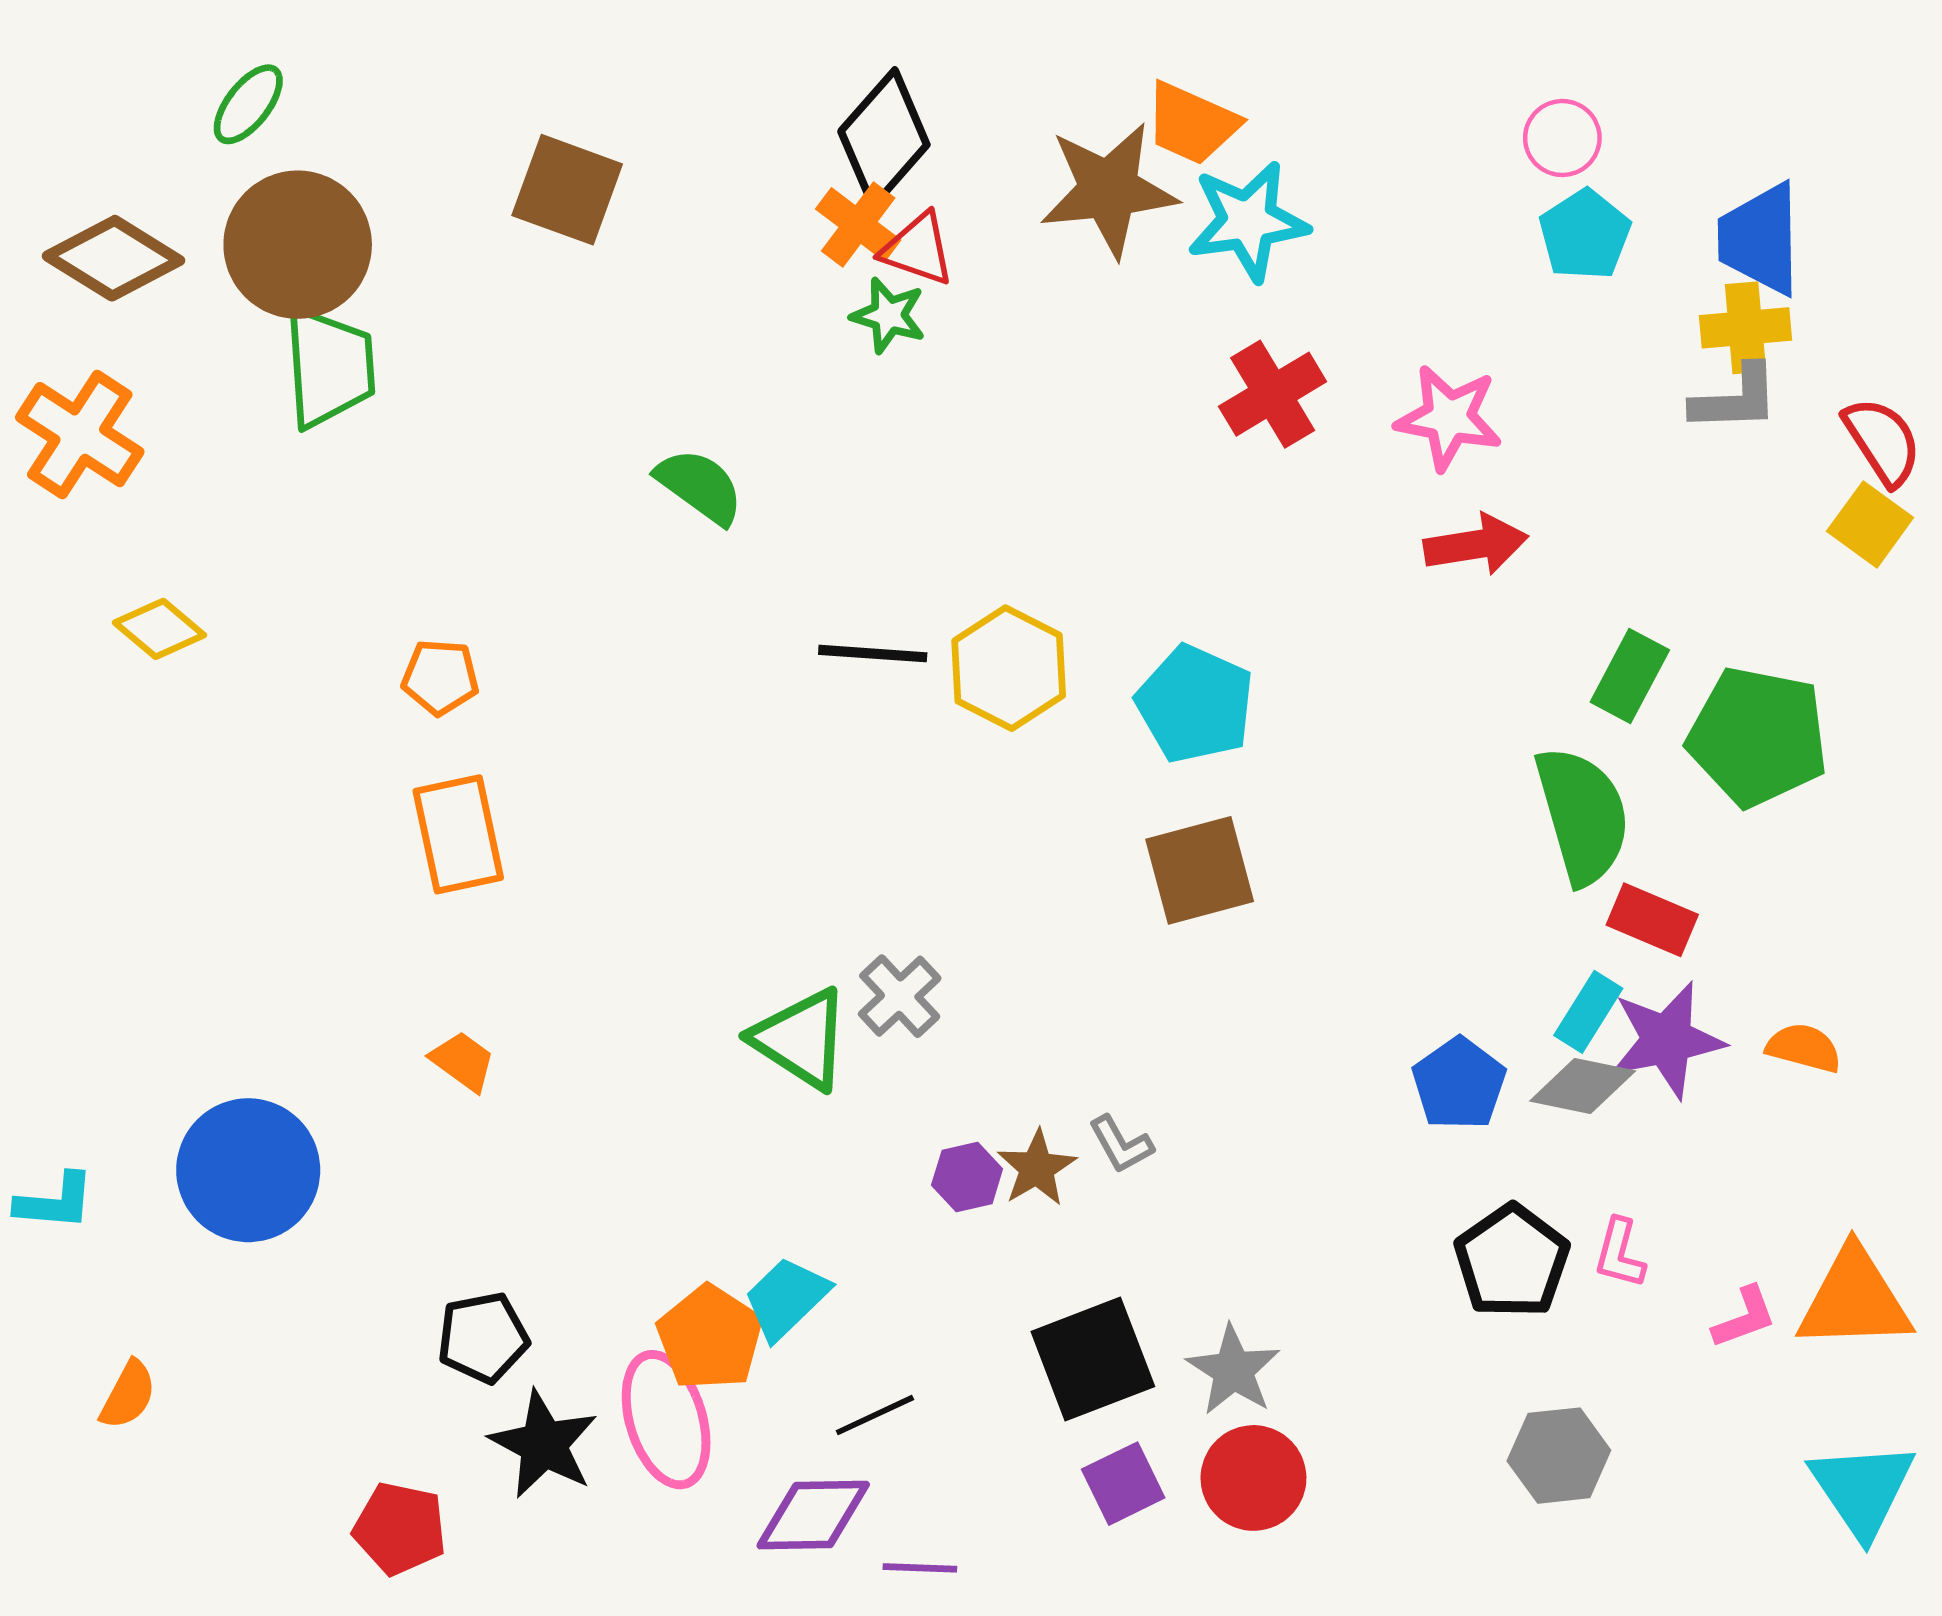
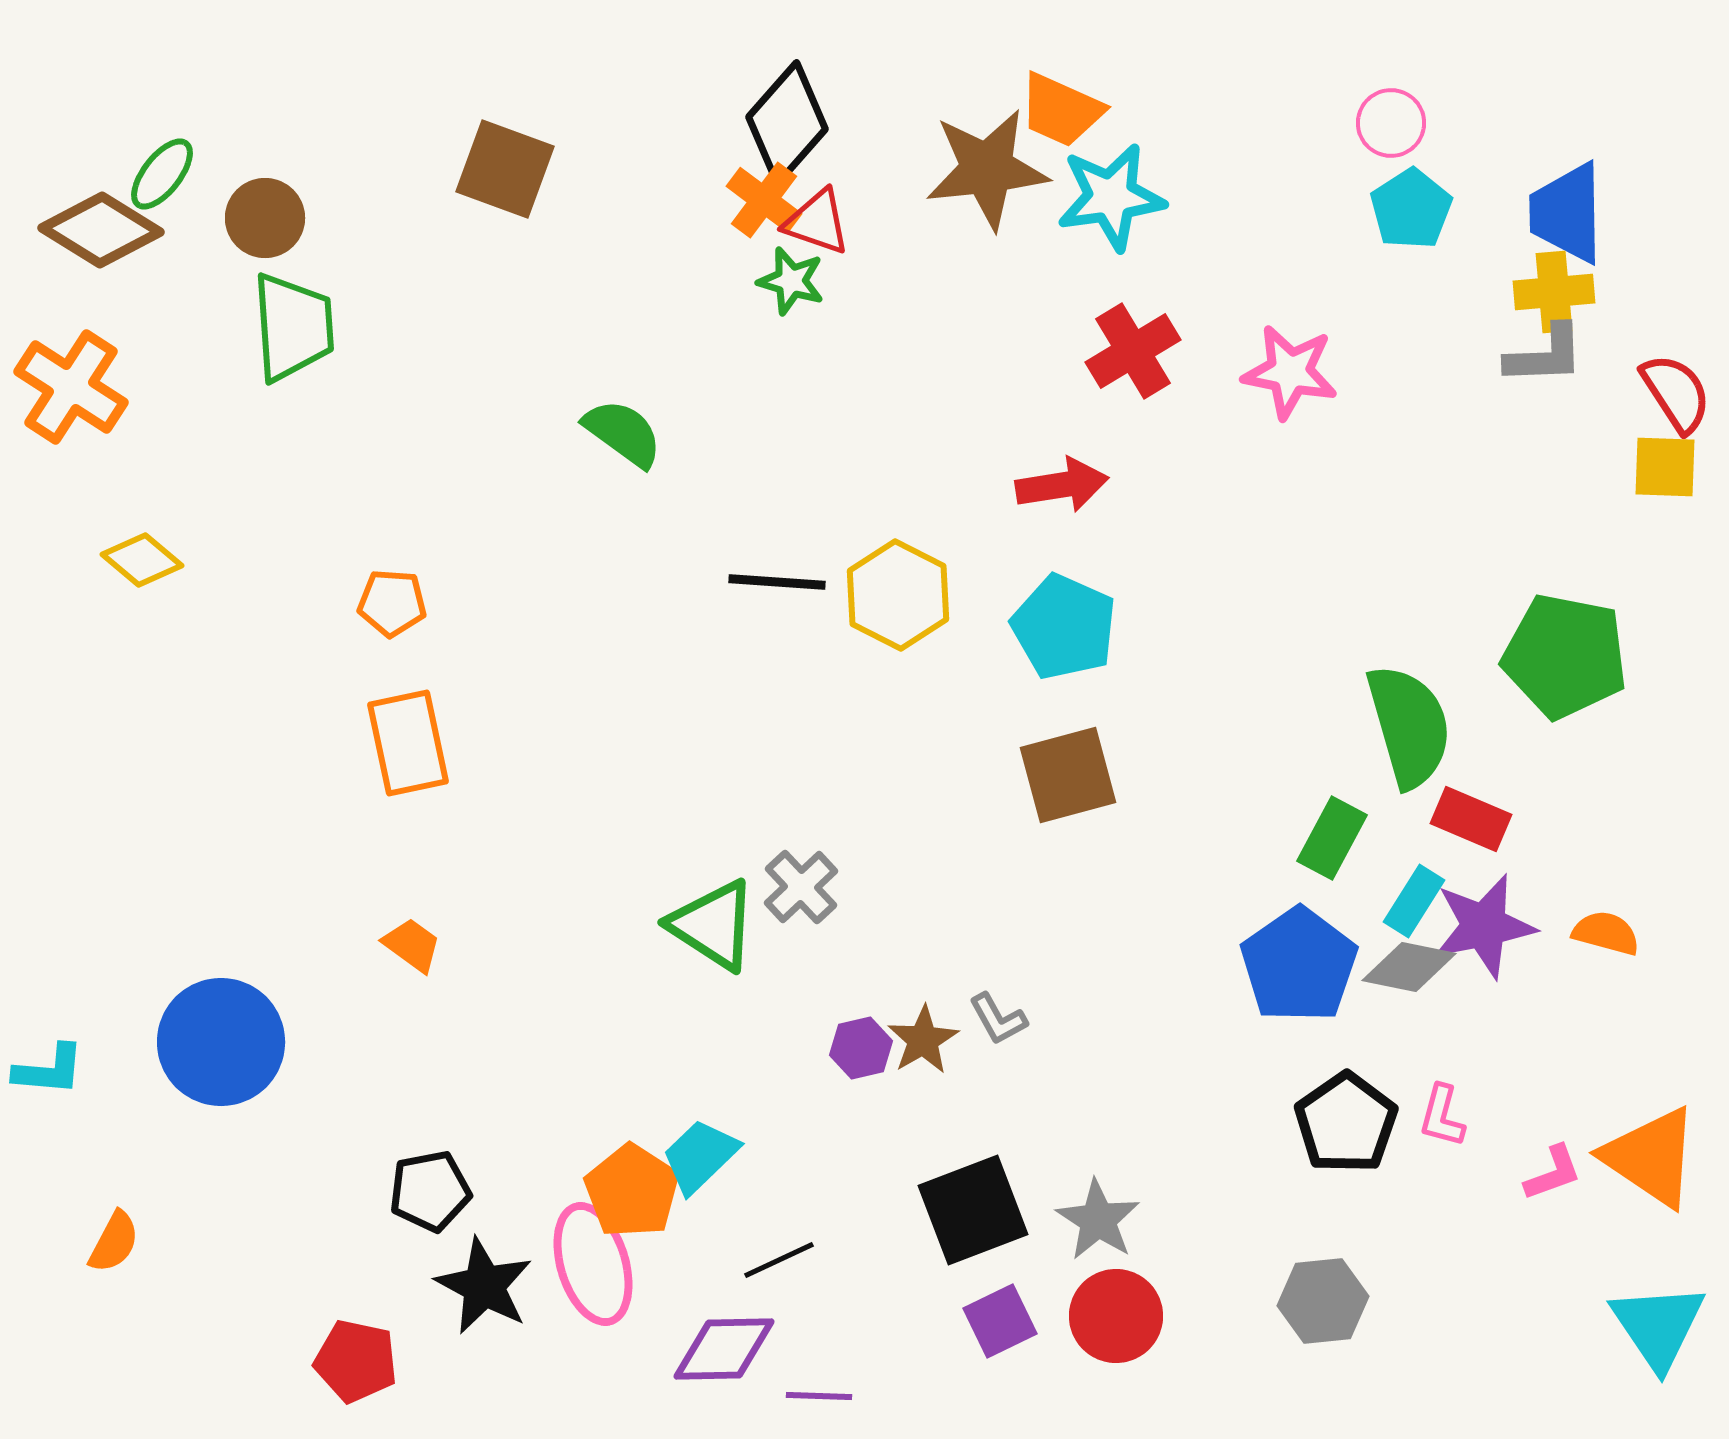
green ellipse: (248, 104) -> (162, 174), moved
brown circle: (298, 245) -> (265, 218), size x0.6
yellow square: (1870, 524) -> (1665, 467), turned -34
red arrow: (1476, 545) -> (1062, 485), moved
green rectangle: (1630, 676) -> (1332, 838), moved
blue pentagon: (1459, 1084) -> (1299, 965), size x1.4
orange triangle: (1854, 1299) -> (1651, 1157), turned 36
gray hexagon: (1559, 1456) -> (1323, 1301), moved

